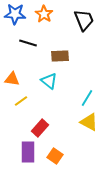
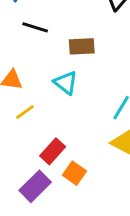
purple rectangle: (28, 152) -> (35, 186), turned 45
orange square: (55, 156) -> (74, 173), moved

